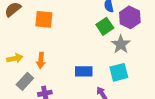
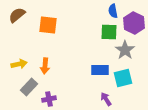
green square: (105, 26) -> (109, 32), turned 36
blue rectangle: (84, 71) -> (100, 70), moved

